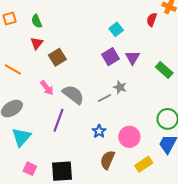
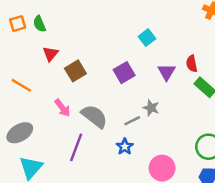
red semicircle: (152, 20) -> (192, 64), moved, turned -32
green semicircle: (37, 21) -> (39, 24), moved
purple square: (110, 57) -> (124, 73), moved
blue star: (99, 131) -> (125, 147), moved

